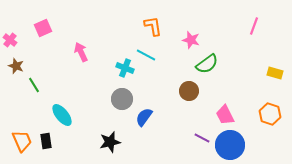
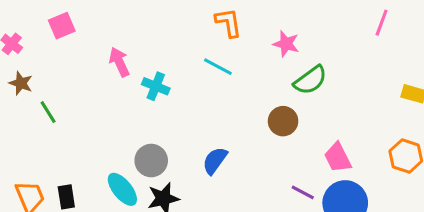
cyan cross: (125, 68) -> (156, 86), moved
gray circle: (122, 99) -> (151, 161), moved
cyan ellipse: (62, 115) -> (122, 189), moved

